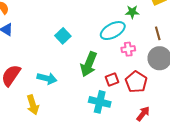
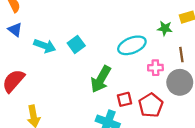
green star: (132, 12) -> (165, 28), moved
pink cross: (128, 49) -> (155, 68), moved
cyan arrow: (47, 78) -> (45, 46), moved

